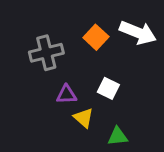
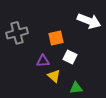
orange square: (96, 37) -> (56, 38), moved, turned 35
gray cross: (46, 53) -> (17, 33), moved

